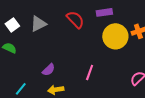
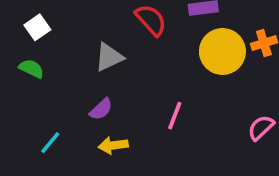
gray triangle: (38, 24) -> (109, 57), moved

